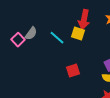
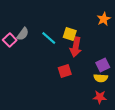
red arrow: (84, 20) -> (76, 47), moved

